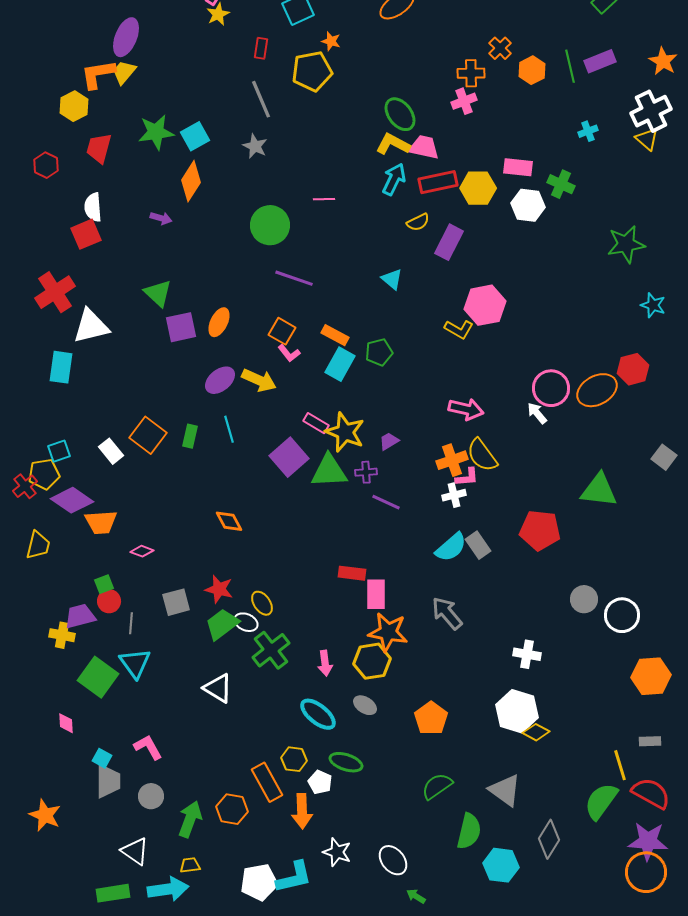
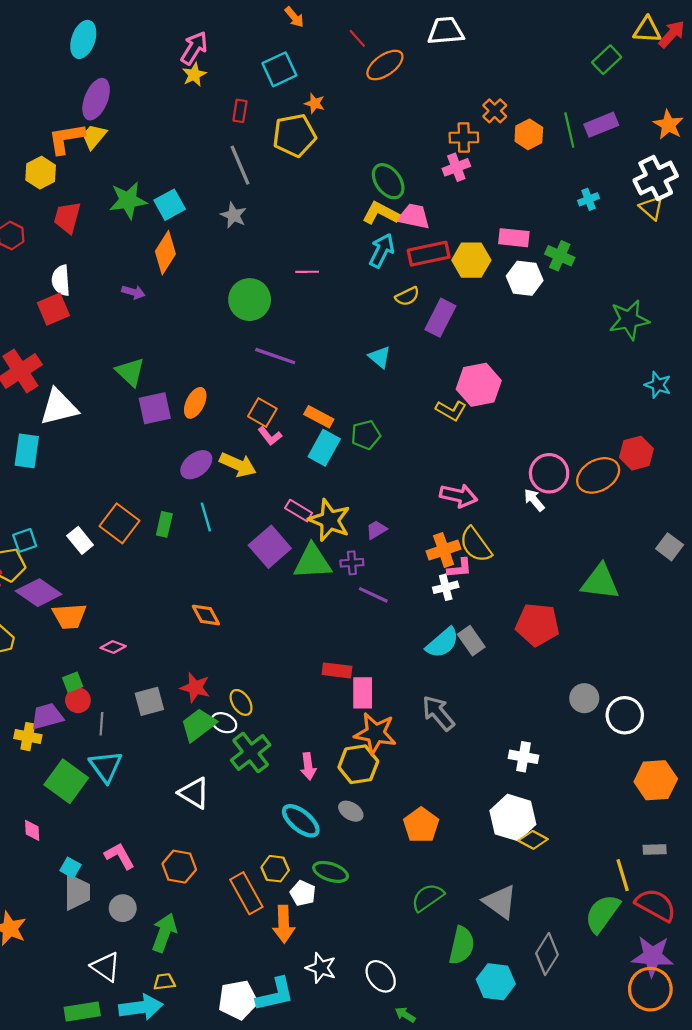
orange hexagon: (232, 809) -> (179, 867), moved

